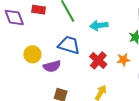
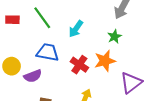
cyan arrow: (99, 25) -> (76, 29), turned -42
orange star: (123, 60) -> (105, 61), size x1.5

